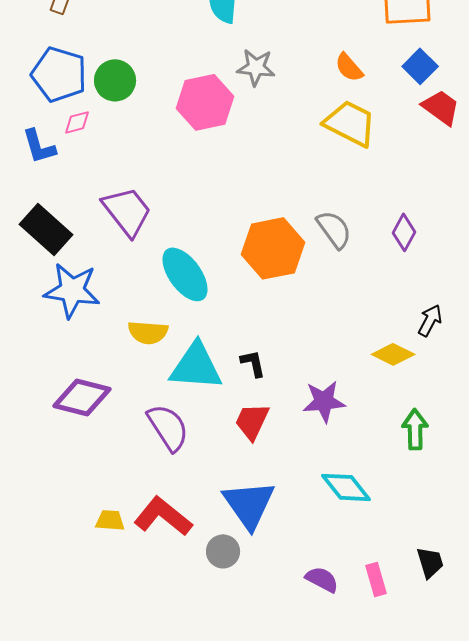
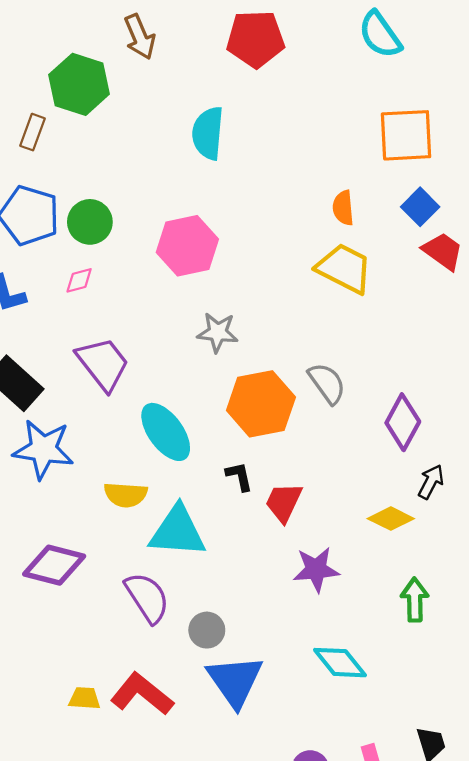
gray star: (256, 67) -> (218, 332), moved
orange semicircle: (349, 67) -> (343, 208), turned 36
pink diamond: (77, 122) -> (79, 280), moved
purple diamond: (404, 232) -> (403, 422), moved, size x1.4
black L-shape: (253, 363) -> (239, 476), moved
red trapezoid: (252, 421) -> (284, 502), moved
gray circle: (223, 551) -> (207, 630), moved

